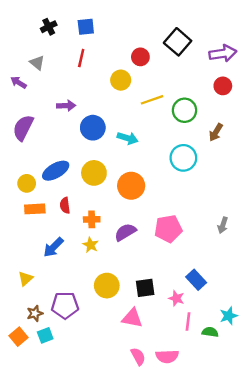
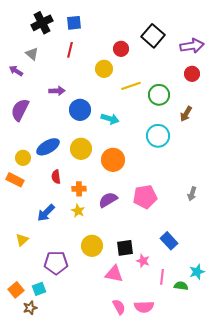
black cross: (49, 27) -> (42, 23), size x1.5
orange rectangle: (35, 209) -> (15, 180), moved, turned 30
pink star: (176, 298) -> (143, 261), moved
brown star: (35, 313) -> (30, 308), moved

